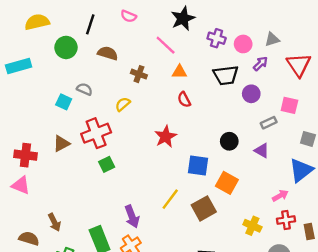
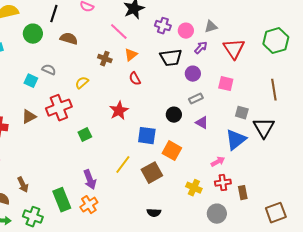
orange triangle: (179, 72) -> (131, 55), turned -40
brown cross: (139, 74) -> (105, 59), moved
gray rectangle: (269, 123) -> (196, 99), moved
green square: (107, 164) -> (85, 135), moved

